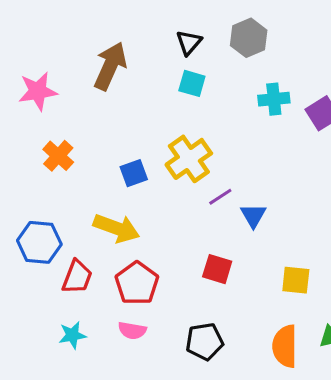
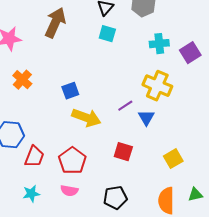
yellow cross: (189, 159) -> (157, 86), moved, turned -32
yellow arrow: (116, 228) -> (86, 118), moved
yellow square: (296, 280) -> (173, 159), turned -36

